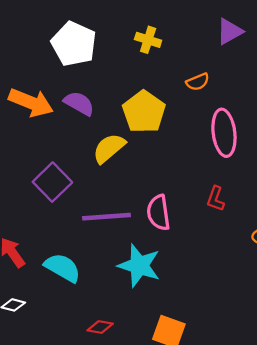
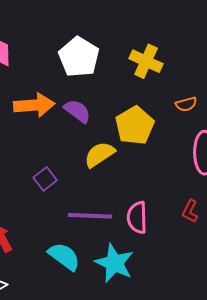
yellow cross: (148, 40) -> (146, 61), size x1.4
orange arrow: (31, 103) -> (34, 105), turned -33
purple square: (52, 182) -> (45, 179), size x0.7
cyan semicircle: (63, 268) -> (64, 256), moved

